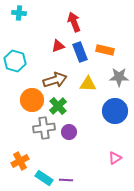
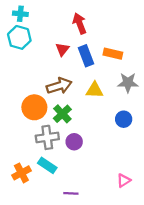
red triangle: (58, 46) -> (62, 49), turned -32
cyan hexagon: (15, 61) -> (19, 37), moved
blue circle: (115, 111) -> (124, 119), size x0.6
pink triangle: (115, 158) -> (124, 180), moved
cyan rectangle: (44, 178) -> (47, 165), moved

